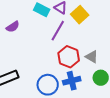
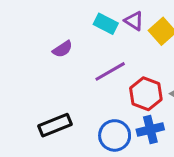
purple line: (58, 31) -> (110, 71), moved, turned 30

